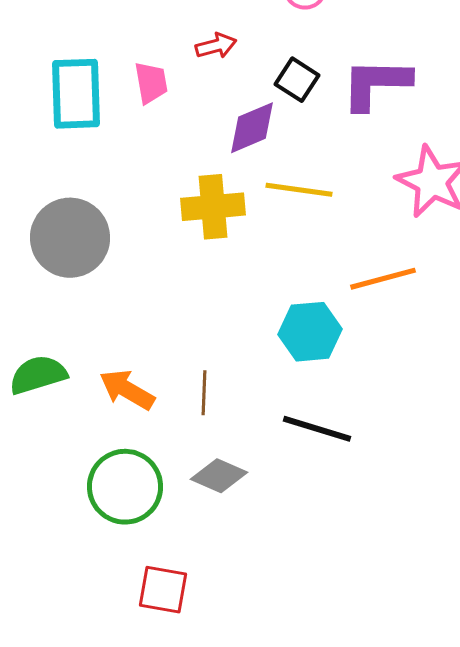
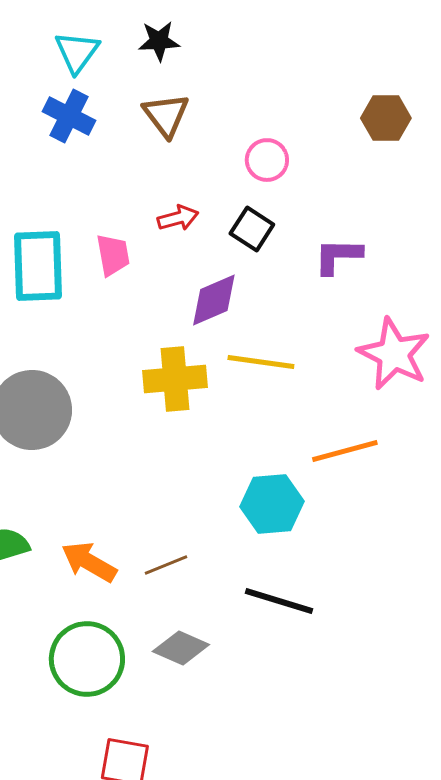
black square: (297, 80) -> (252, 229), moved
purple L-shape: (376, 84) -> (338, 256), size x0.7
brown line: (204, 393) -> (166, 565), turned 66

